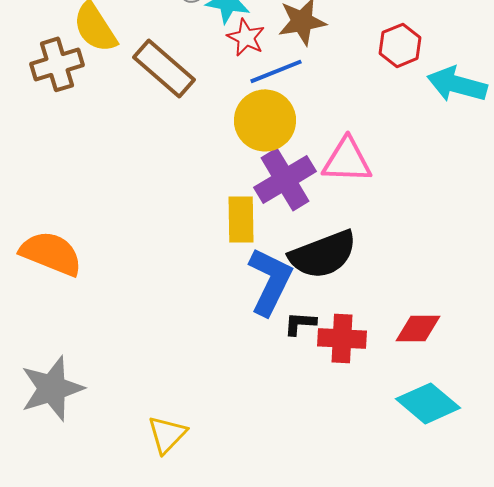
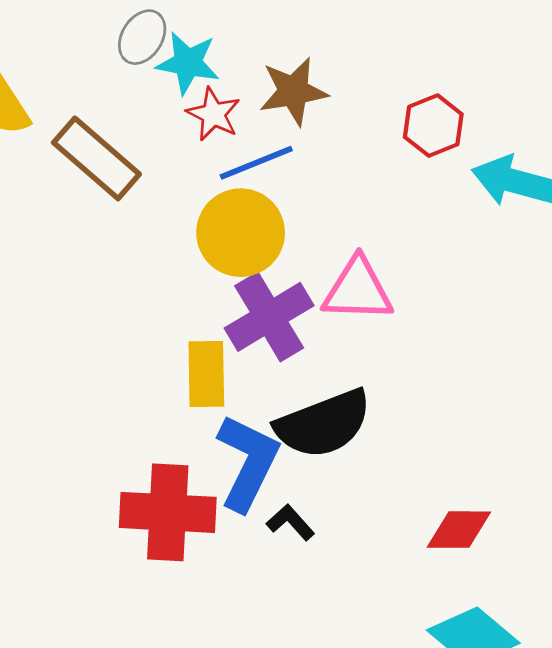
black L-shape: (300, 323) -> (291, 522), turned 44
red cross: (342, 338) -> (168, 512), moved, size x1.4

